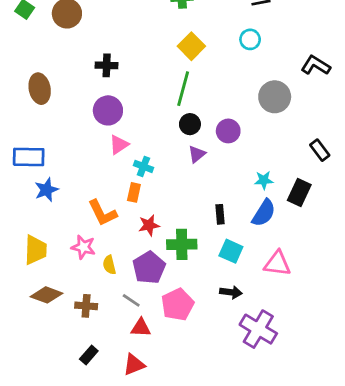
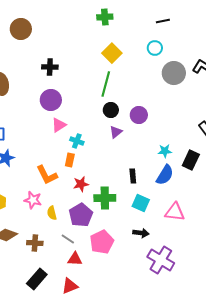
gray circle: (275, 97) -> (174, 73), moved
black rectangle: (89, 355) -> (37, 279), size x1.5

